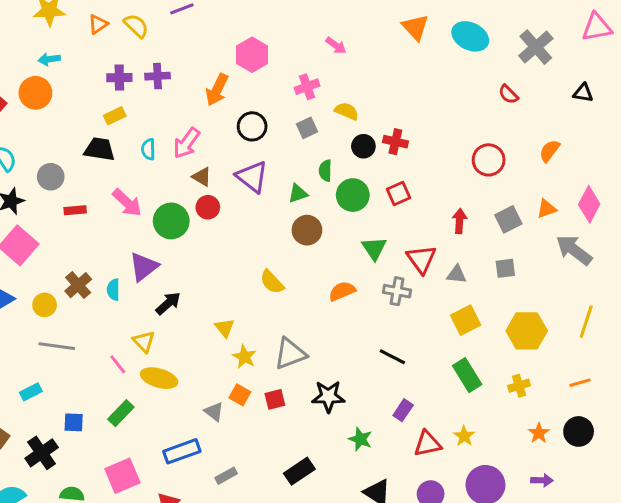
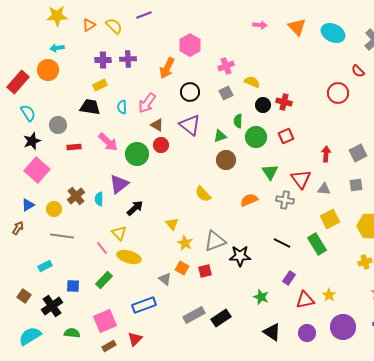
pink arrow: (336, 46) -> (260, 25), moved, turned -32
red circle: (489, 160) -> (338, 93), moved
green rectangle: (467, 375) -> (317, 244), moved
black star: (328, 396) -> (240, 256), moved
gray rectangle: (226, 476) -> (194, 315), moved, size x1.5

